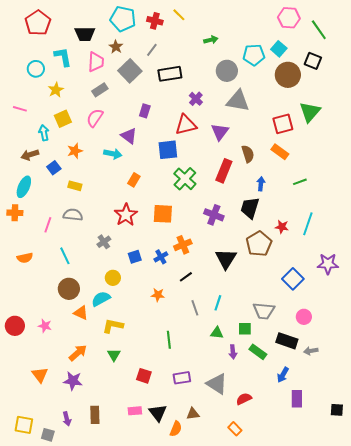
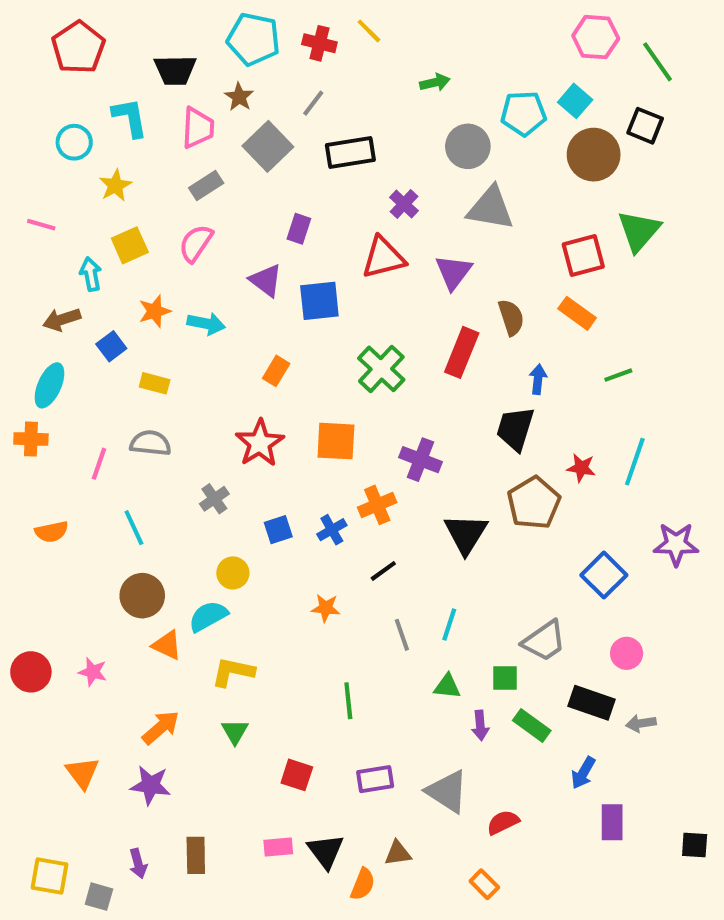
blue square: (168, 150) -> (319, 301), moved
cyan arrow: (113, 154) -> (206, 324), moved
purple cross: (214, 215) -> (420, 460), moved
gray trapezoid: (264, 311) -> (544, 641), turned -40

